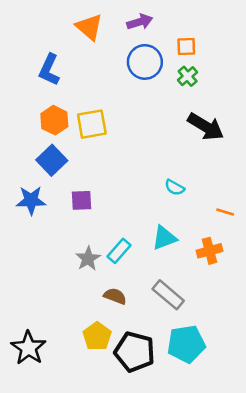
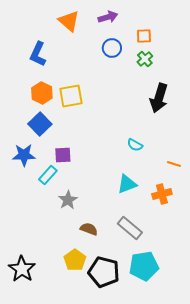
blue circle: (145, 62) -> (112, 48), size x0.7
black arrow: (206, 127) -> (159, 98), turned 76
cyan rectangle: (119, 251) -> (48, 175), moved

